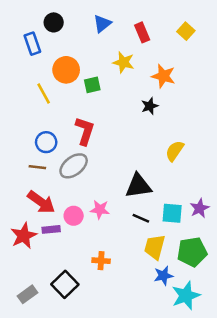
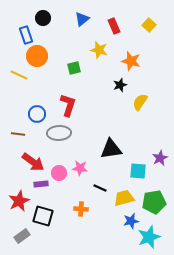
orange circle: (66, 70) -> (37, 56), moved
yellow line: (44, 94) -> (19, 75), moved, turned -36
yellow semicircle: (175, 151) -> (140, 102), moved
gray ellipse: (74, 166) -> (59, 133), turned 35
brown line: (37, 167) -> (18, 134), moved
purple star: (200, 208) -> (160, 158), moved
black line: (141, 218) -> (100, 188), moved
red star: (24, 236) -> (19, 201), moved
yellow trapezoid: (155, 247) -> (124, 198), turned 60
black square: (65, 284) -> (43, 216), moved, turned -30

